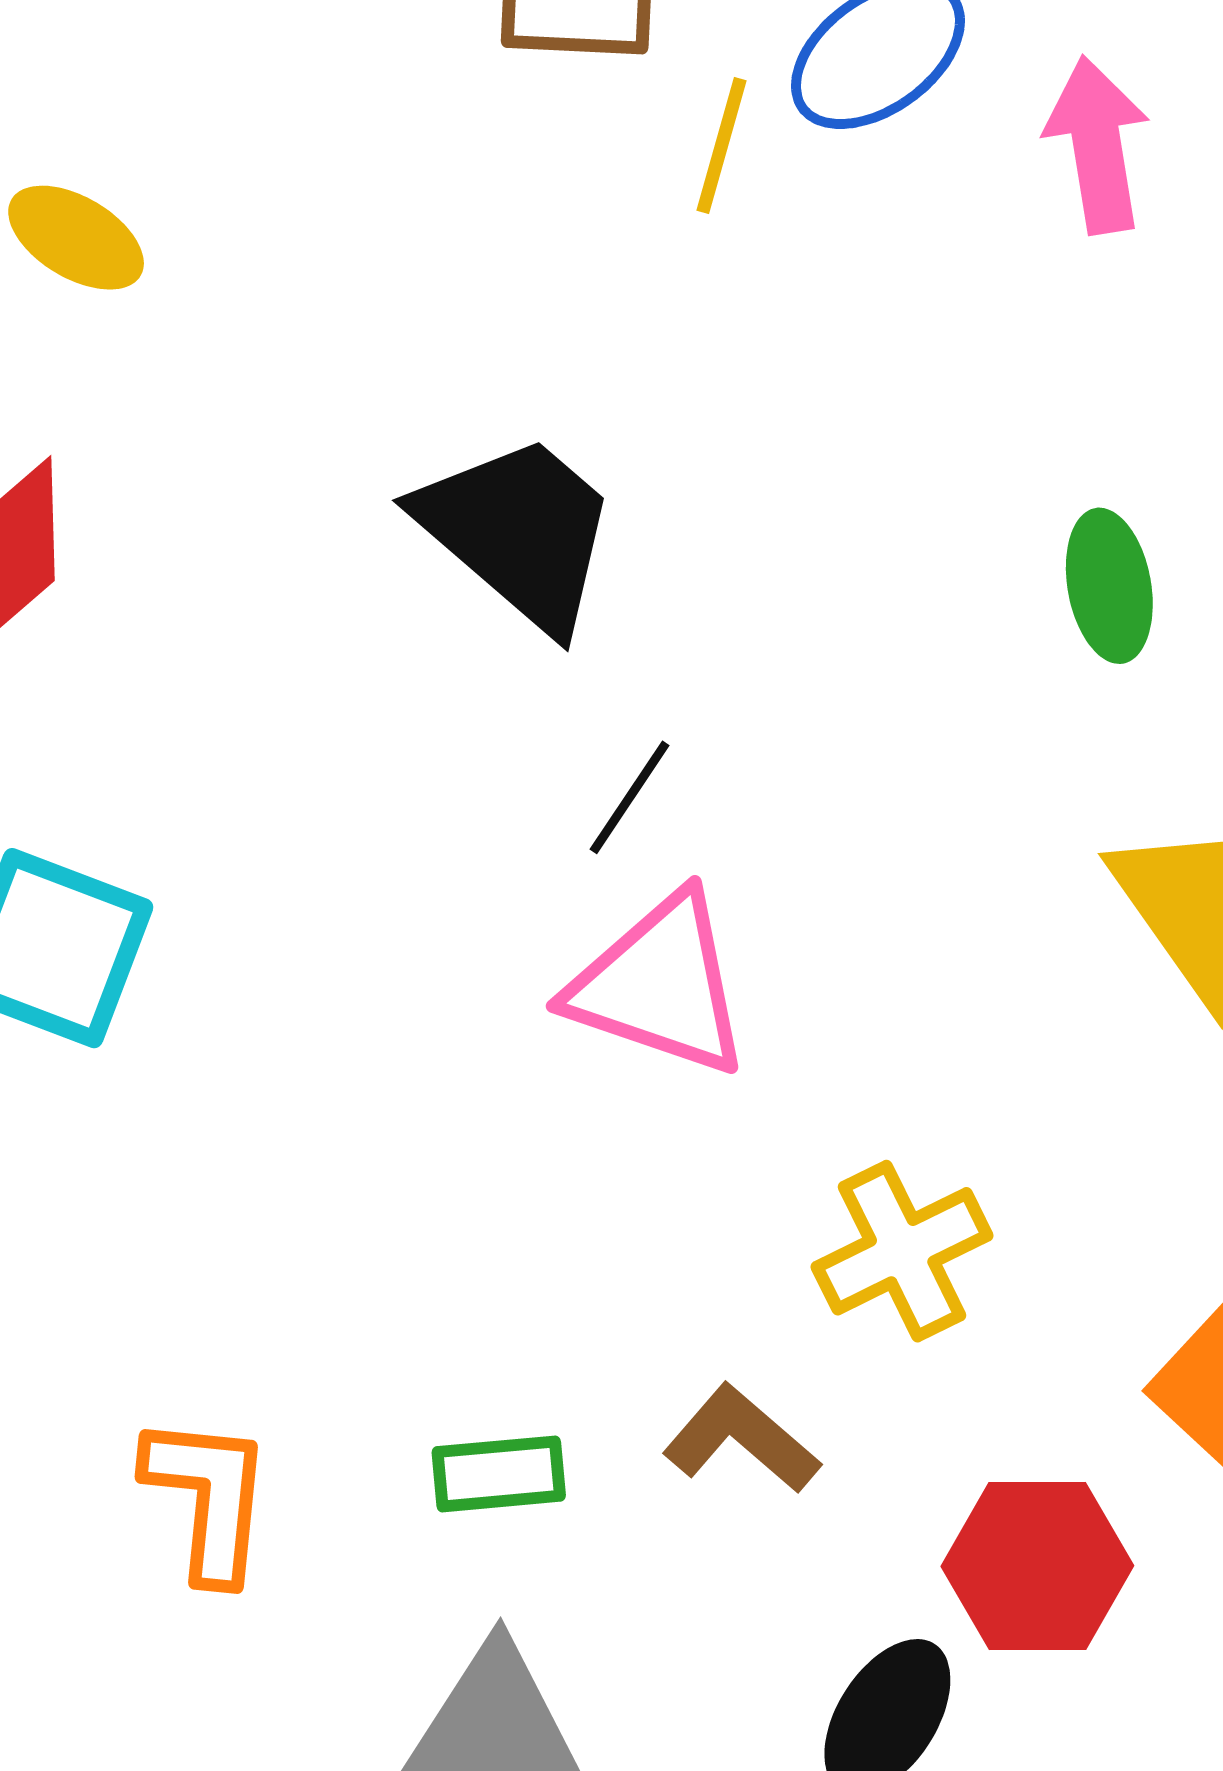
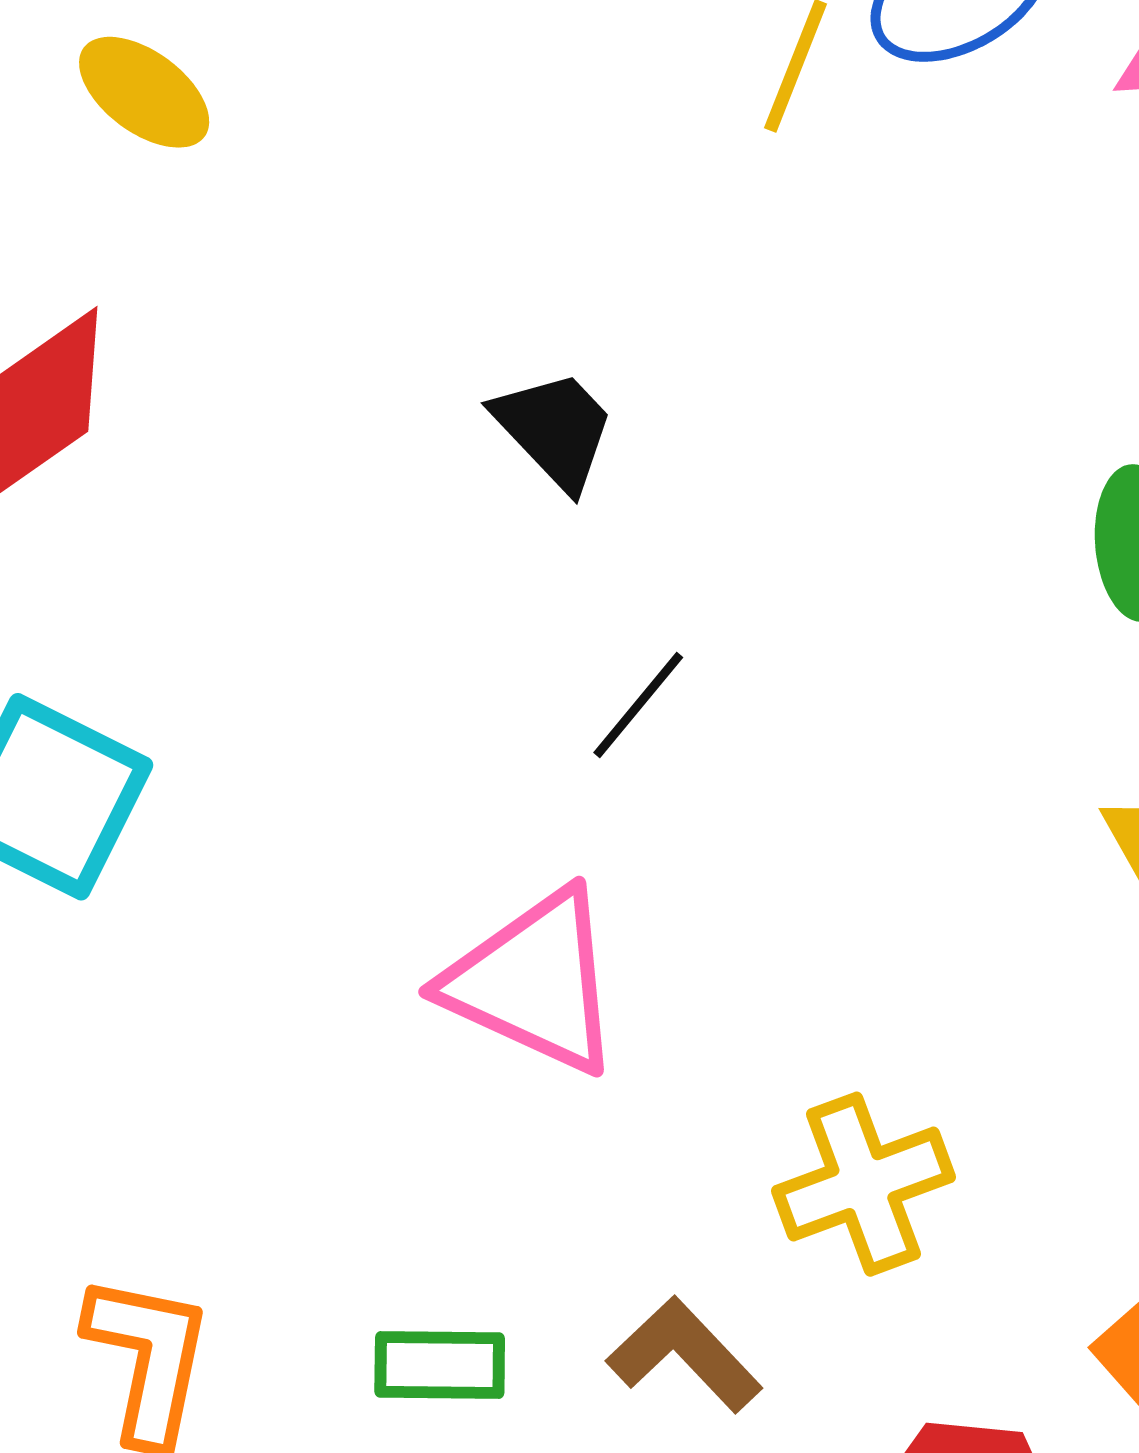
black trapezoid: (519, 531) -> (555, 429), size x0.6
pink triangle: (660, 985) -> (534, 982), moved

